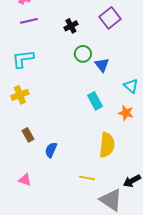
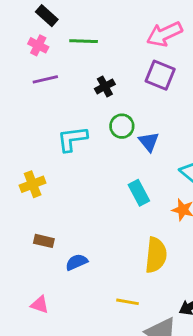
purple square: (110, 18) -> (160, 75), turned -30
cyan L-shape: (23, 59) -> (72, 139), moved
brown rectangle: (28, 135) -> (44, 241), turned -48
blue semicircle: (51, 150) -> (77, 262), turned 42

